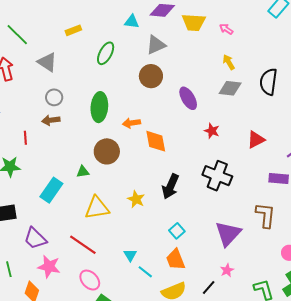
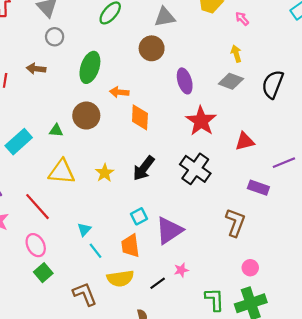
gray circle: (54, 97) -> (55, 37), moved
red star: (212, 131) -> (201, 121), size x1.8
purple triangle: (228, 234) -> (169, 230), moved

